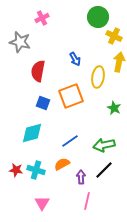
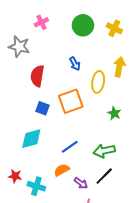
green circle: (98, 17) -> (83, 25), moved
yellow cross: (114, 36) -> (114, 28), moved
cyan cross: (36, 170) -> (36, 186), moved
purple arrow: (81, 177) -> (81, 183), turned 128

